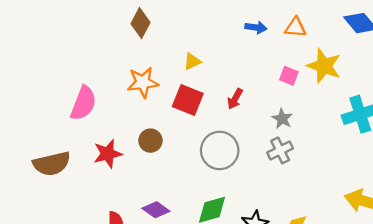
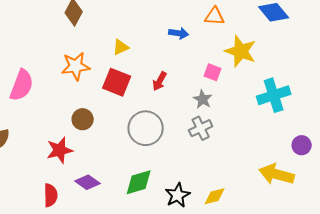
blue arrow: (256, 27) -> (179, 33), moved
pink square: (289, 76) -> (213, 72), moved
red star: (108, 154) -> (60, 150), moved

